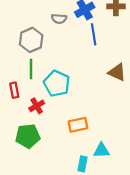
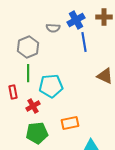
cyan pentagon: (57, 83) -> (51, 86), turned -30
green pentagon: (28, 136) -> (37, 133), moved

